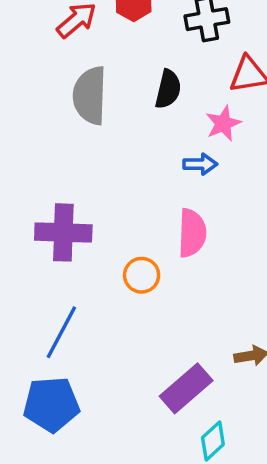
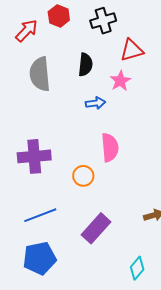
blue arrow: (200, 164) -> (95, 103), moved
blue line: (61, 332) -> (40, 215), turned 48
purple rectangle: (186, 388) -> (96, 228), moved

